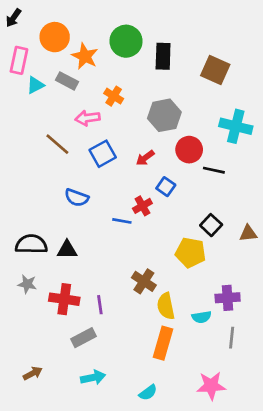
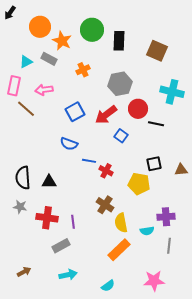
pink rectangle: (19, 60) -> (14, 86), moved
orange cross: (114, 96) -> (83, 70), turned 32
pink arrow: (88, 118) -> (44, 90), moved
brown line: (57, 144) -> (26, 109), moved
red arrow: (145, 158) -> (106, 115), size x1.6
blue semicircle: (77, 198) -> (69, 144), moved
red cross: (142, 206) -> (106, 171), moved, turned -32
black square: (211, 225) -> (154, 164), turned 35
black semicircle: (31, 244) -> (23, 178), turned -95
orange rectangle: (163, 343) -> (119, 250), turned 30

